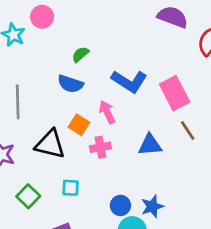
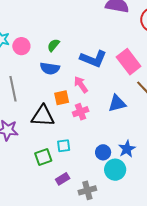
pink circle: (42, 17) -> (21, 46), moved
orange square: (79, 125) -> (62, 98), turned -35
green square: (28, 196) -> (43, 157), moved, turned 36

